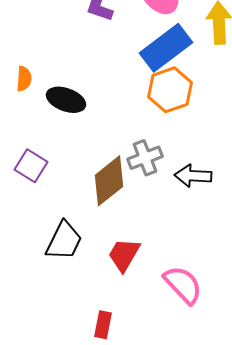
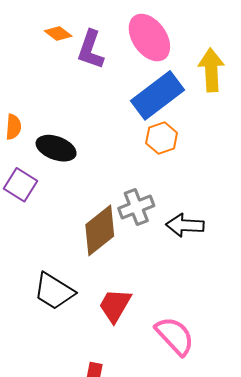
orange hexagon: (170, 90) -> (162, 138), size x0.7
purple square: (31, 166) -> (21, 185), moved
black trapezoid: (64, 241) -> (54, 291), turned 96

